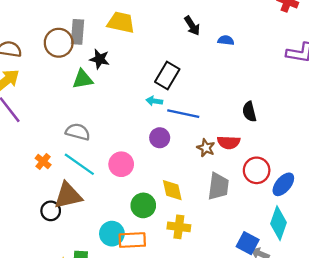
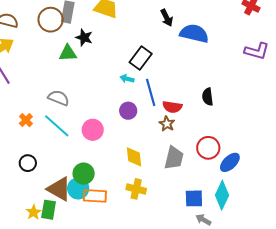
blue semicircle: (226, 40) -> (194, 33), size x2.0
blue line: (183, 114) -> (151, 92), turned 56
red semicircle: (229, 142) -> (172, 107), moved
brown triangle: (68, 195) -> (59, 189), moved, turned 36
green circle: (143, 205) -> (84, 174), moved
blue square: (248, 243) -> (194, 198), moved, turned -36

